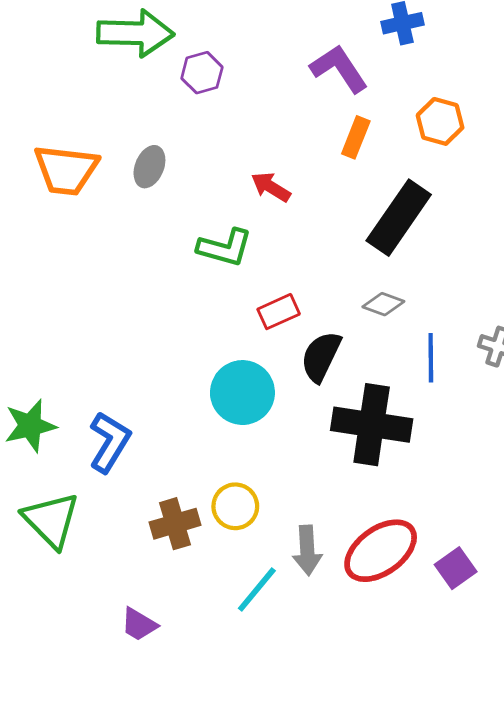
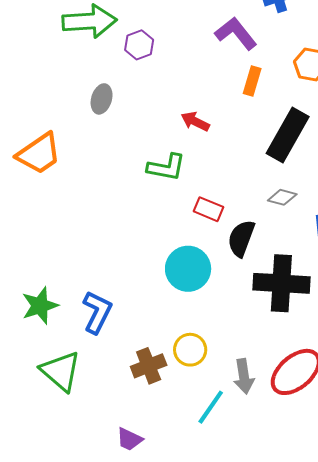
gray ellipse: (149, 167) -> (102, 99), moved
orange trapezoid: (66, 170) -> (39, 154), moved, turned -36
red rectangle: (279, 312) -> (208, 209), turned 52

